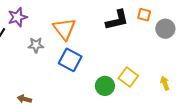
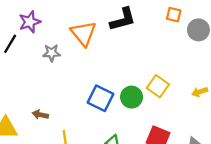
black L-shape: (117, 20) -> (123, 19), moved
blue square: (70, 60) -> (100, 98), moved
yellow arrow: (165, 83) -> (200, 92), turned -88

